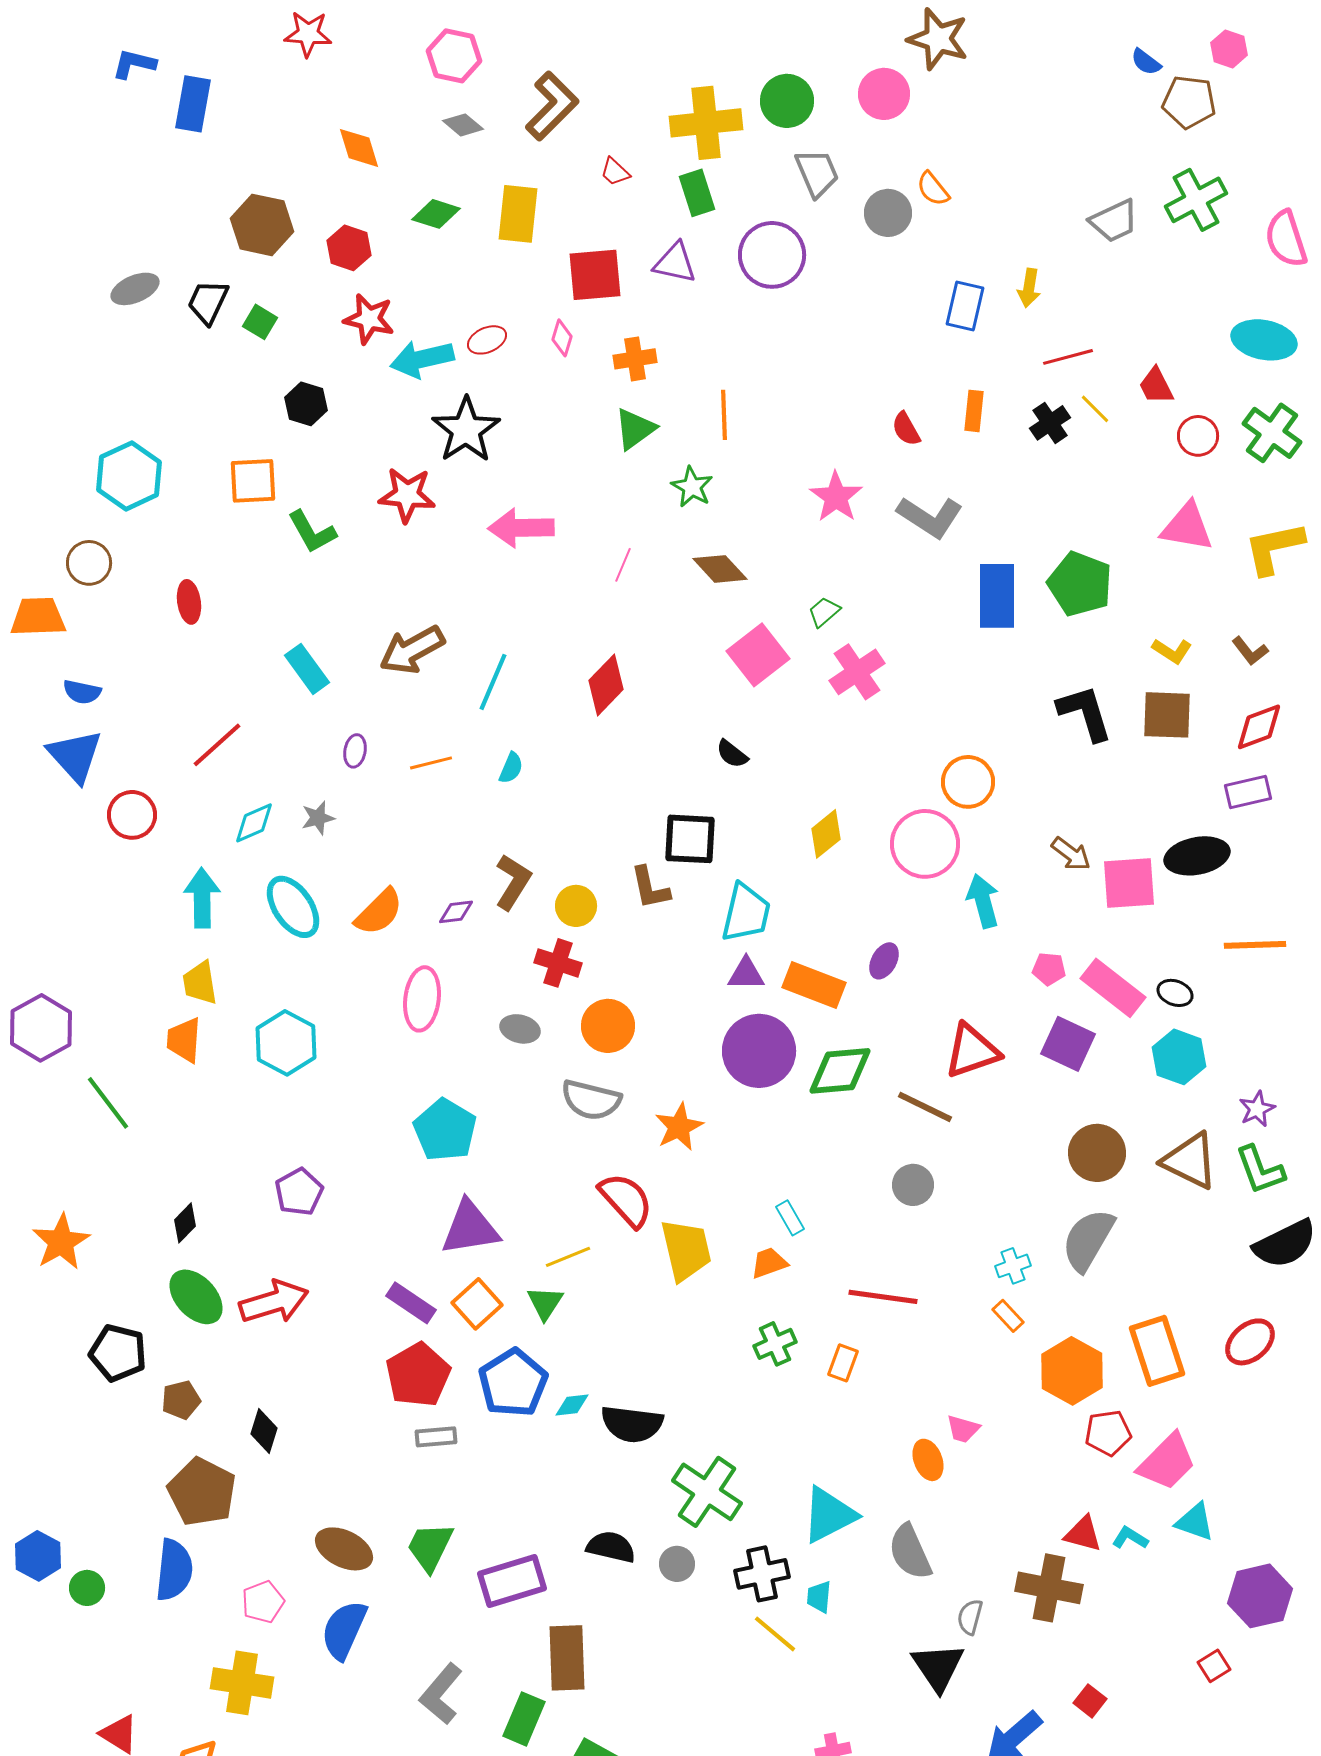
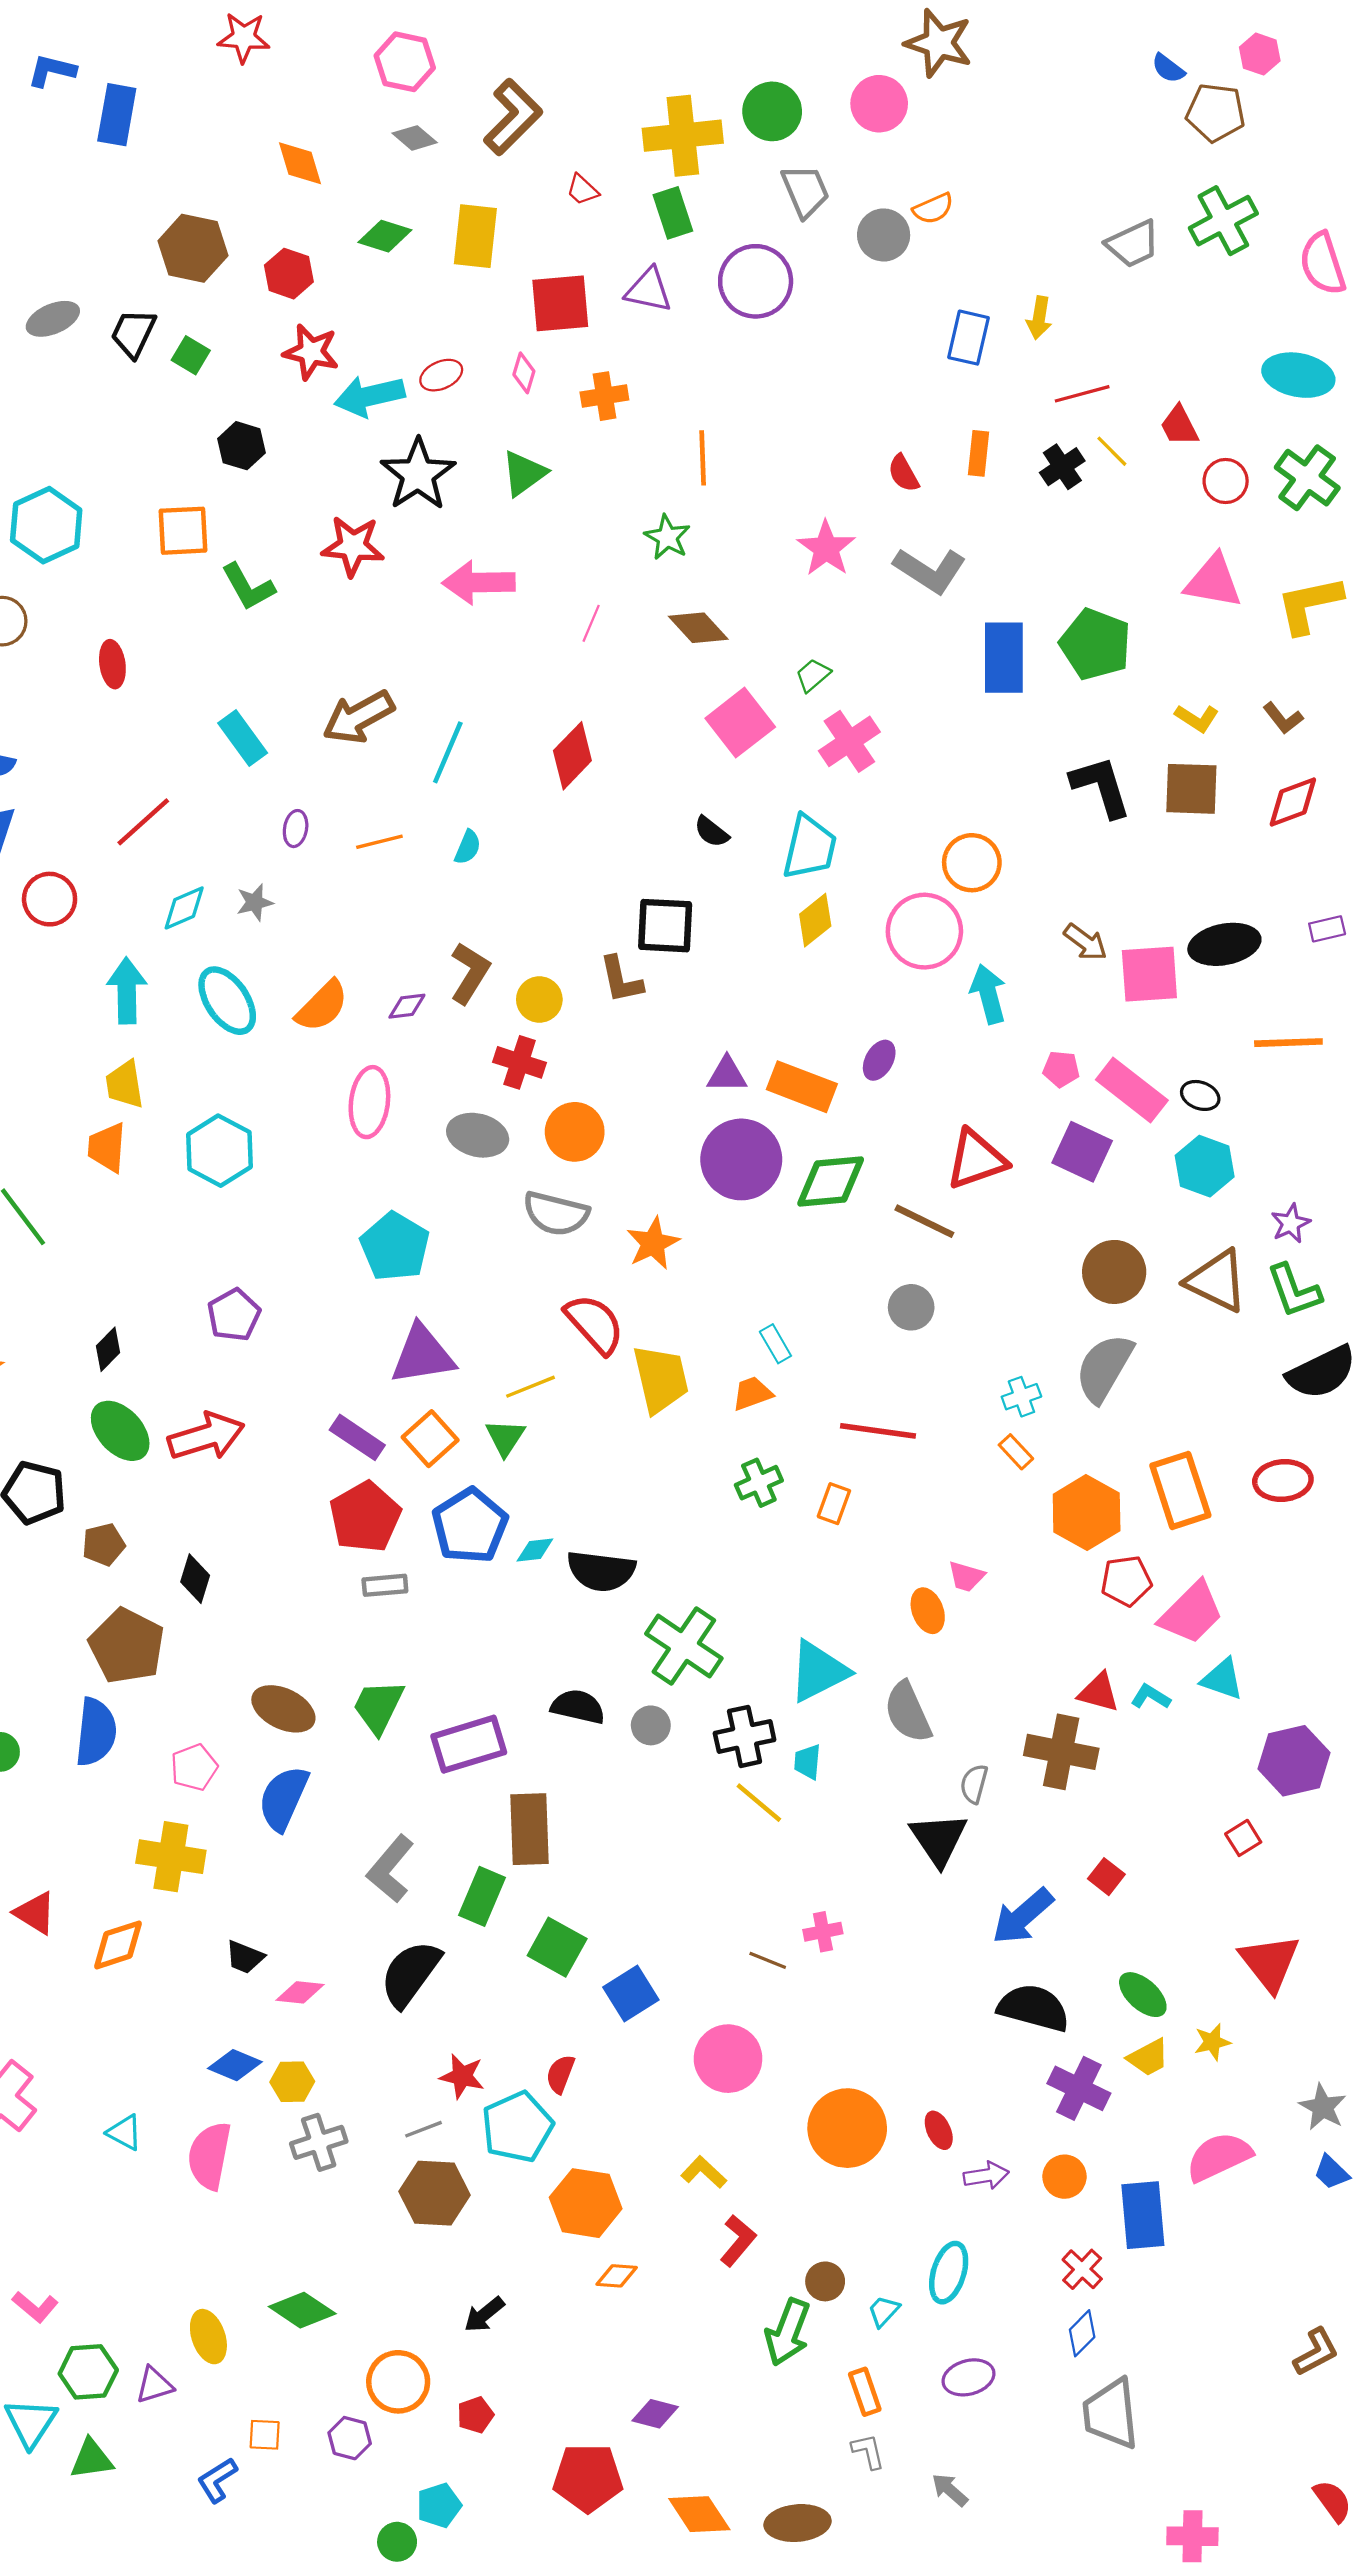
orange semicircle: (933, 189) -> (933, 209), turned -75
green triangle: (635, 429) -> (524, 473), moved
purple rectangle: (1248, 792) -> (1327, 929), moved, size x0.7
cyan trapezoid: (746, 913) -> (810, 847), moved
gray ellipse: (520, 1029) -> (478, 1135), size x1.4
red ellipse: (1250, 1342) -> (1283, 1480), turned 36

